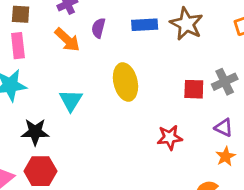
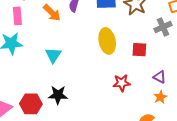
yellow ellipse: (125, 82) -> (107, 41), moved
gray cross: (225, 82) -> (163, 27), moved
black star: (35, 132) -> (58, 95), moved

